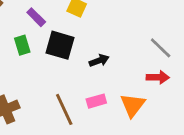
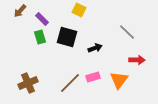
purple rectangle: (36, 17) -> (42, 19), moved
gray line: (161, 48) -> (127, 32), moved
brown line: (64, 109) -> (70, 83), turned 70

